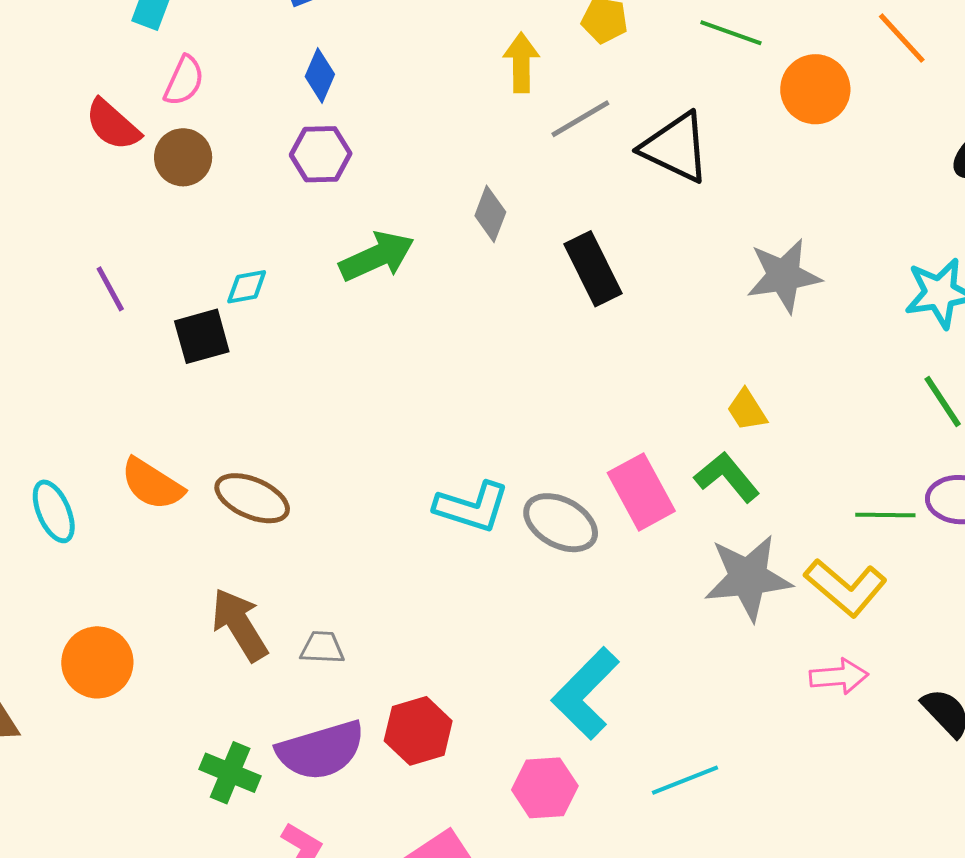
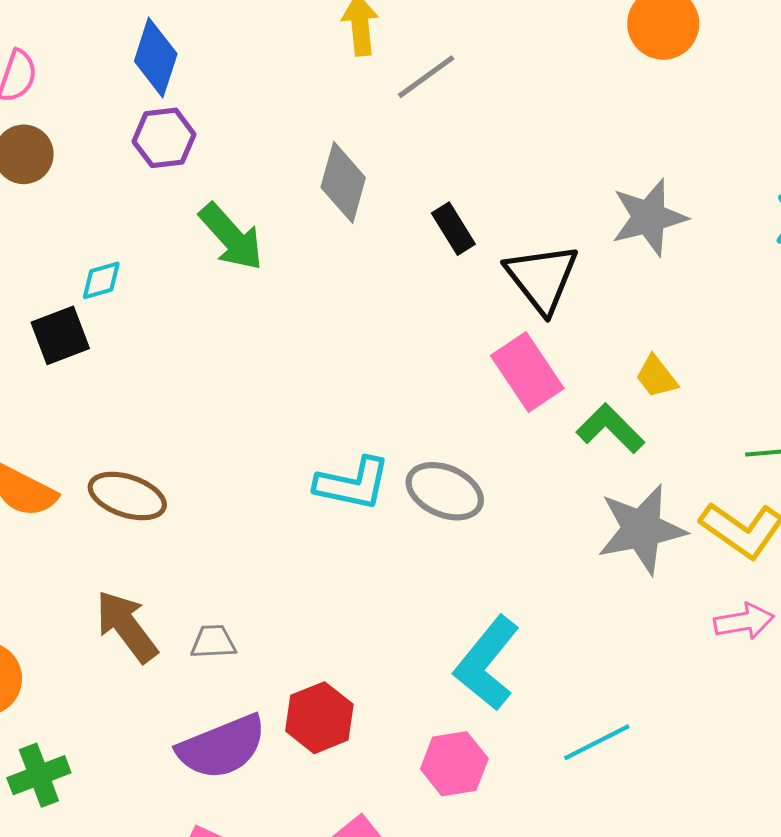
blue diamond: (320, 75) -> (156, 57), size x1.4
black triangle: (676, 147) -> (542, 278), moved, turned 32
gray diamond: (490, 214) -> (343, 182), size x1.4
green arrow: (377, 256) -> (231, 237), turned 78
black rectangle: (593, 269) -> (453, 229), size x0.7
yellow trapezoid: (747, 410) -> (656, 377), moved
pink rectangle: (641, 492) -> (527, 372), moved
green cross: (230, 773) -> (39, 775), moved, turned -38

